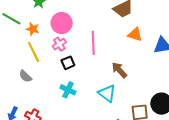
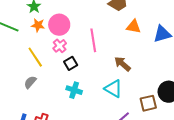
orange star: (33, 29) -> (38, 25), moved
gray semicircle: (25, 76) -> (30, 82), turned 96

